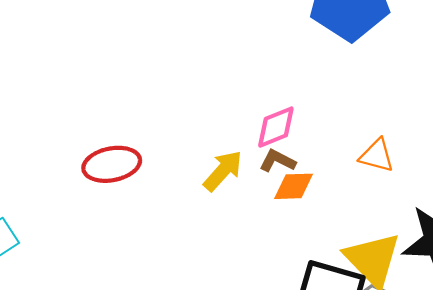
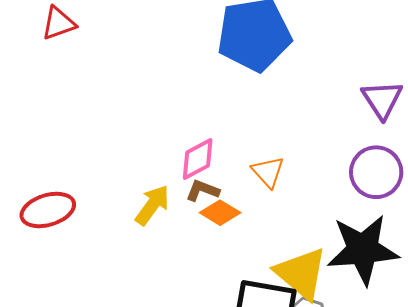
orange triangle: (377, 155) -> (268, 172), moved, turned 39
orange diamond: (294, 186) -> (220, 213), turned 39

